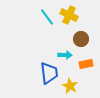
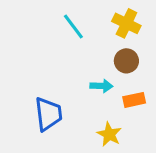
yellow cross: (69, 15) -> (126, 23), moved
blue trapezoid: (49, 73) -> (48, 114), moved

